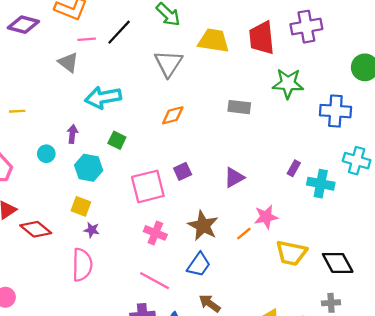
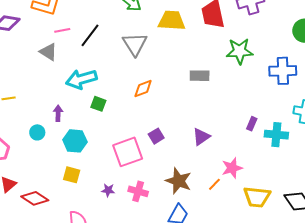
black line: (119, 32) -> (90, 35), moved
green square: (117, 140) -> (98, 104), moved
purple star: (92, 230) -> (108, 190), moved

